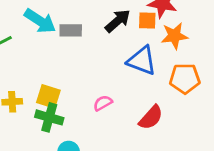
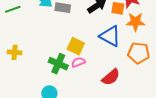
yellow square: (48, 96) -> (76, 46), moved
green cross: (49, 117) -> (58, 64), moved

